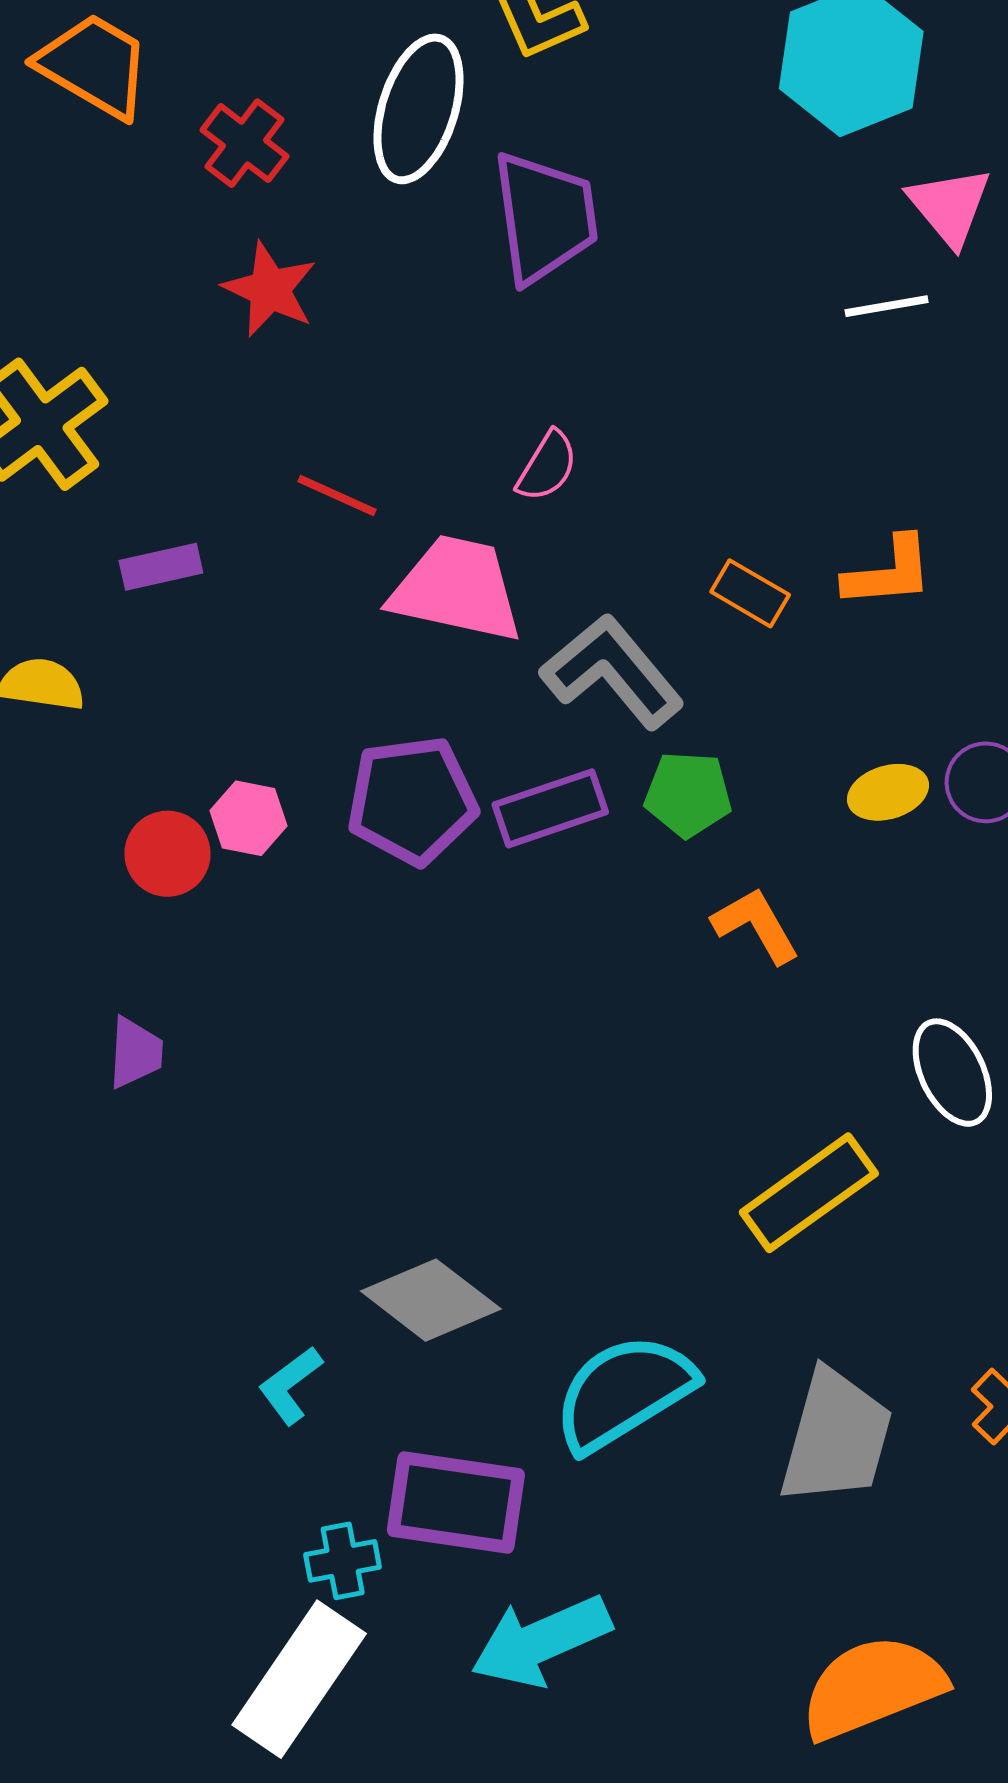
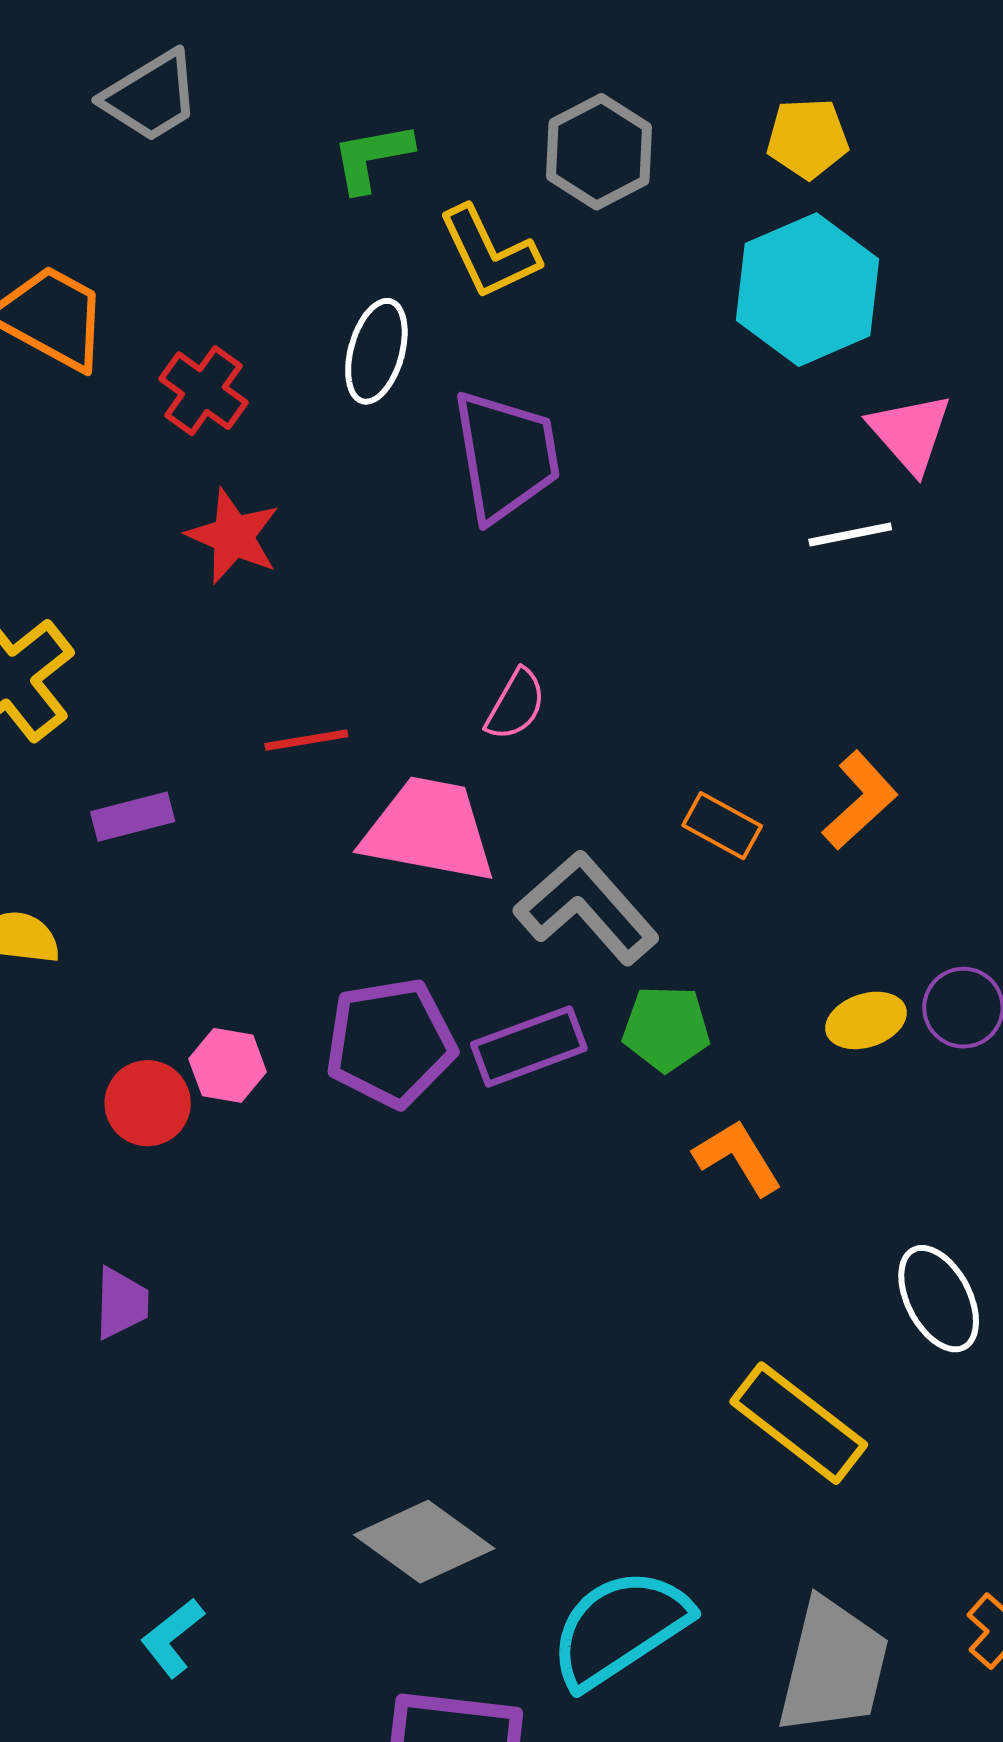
white ellipse: (419, 109) -> (376, 351), size x0.7
red line: (337, 496) -> (306, 740), turned -32
orange L-shape: (888, 572) -> (860, 800), turned -36
yellow rectangle: (809, 1193) -> (799, 1423), turned 75
cyan L-shape: (290, 1385) -> (172, 1638), moved

